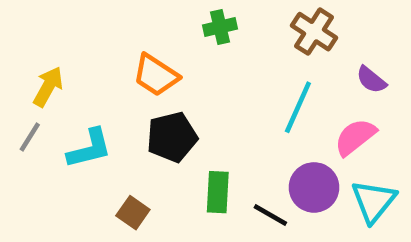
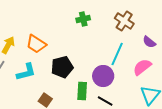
orange trapezoid: (156, 75) -> (36, 44), moved
purple circle: (314, 187) -> (103, 76), moved

